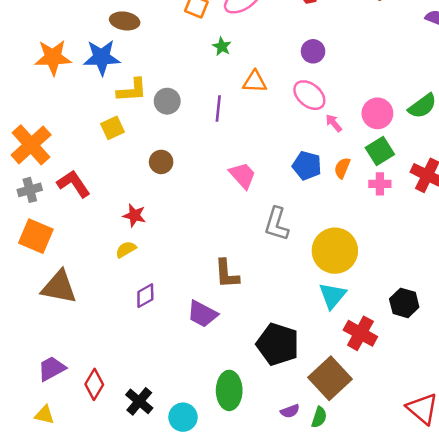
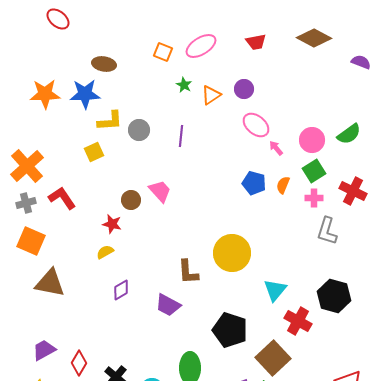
purple circle: (313, 51) -> (244, 89), moved
orange triangle: (255, 82) -> (211, 95), moved, turned -35
brown circle: (161, 162) -> (131, 200), moved
pink trapezoid: (243, 175) -> (160, 191), moved
gray L-shape: (277, 224) -> (327, 231), moved
yellow circle: (335, 251) -> (232, 253), moved
black hexagon: (404, 303) -> (334, 296), size x1.4

